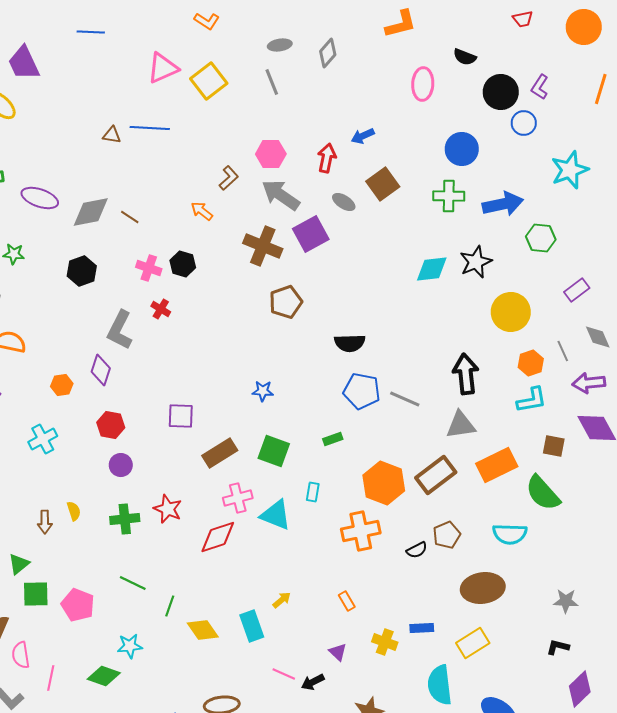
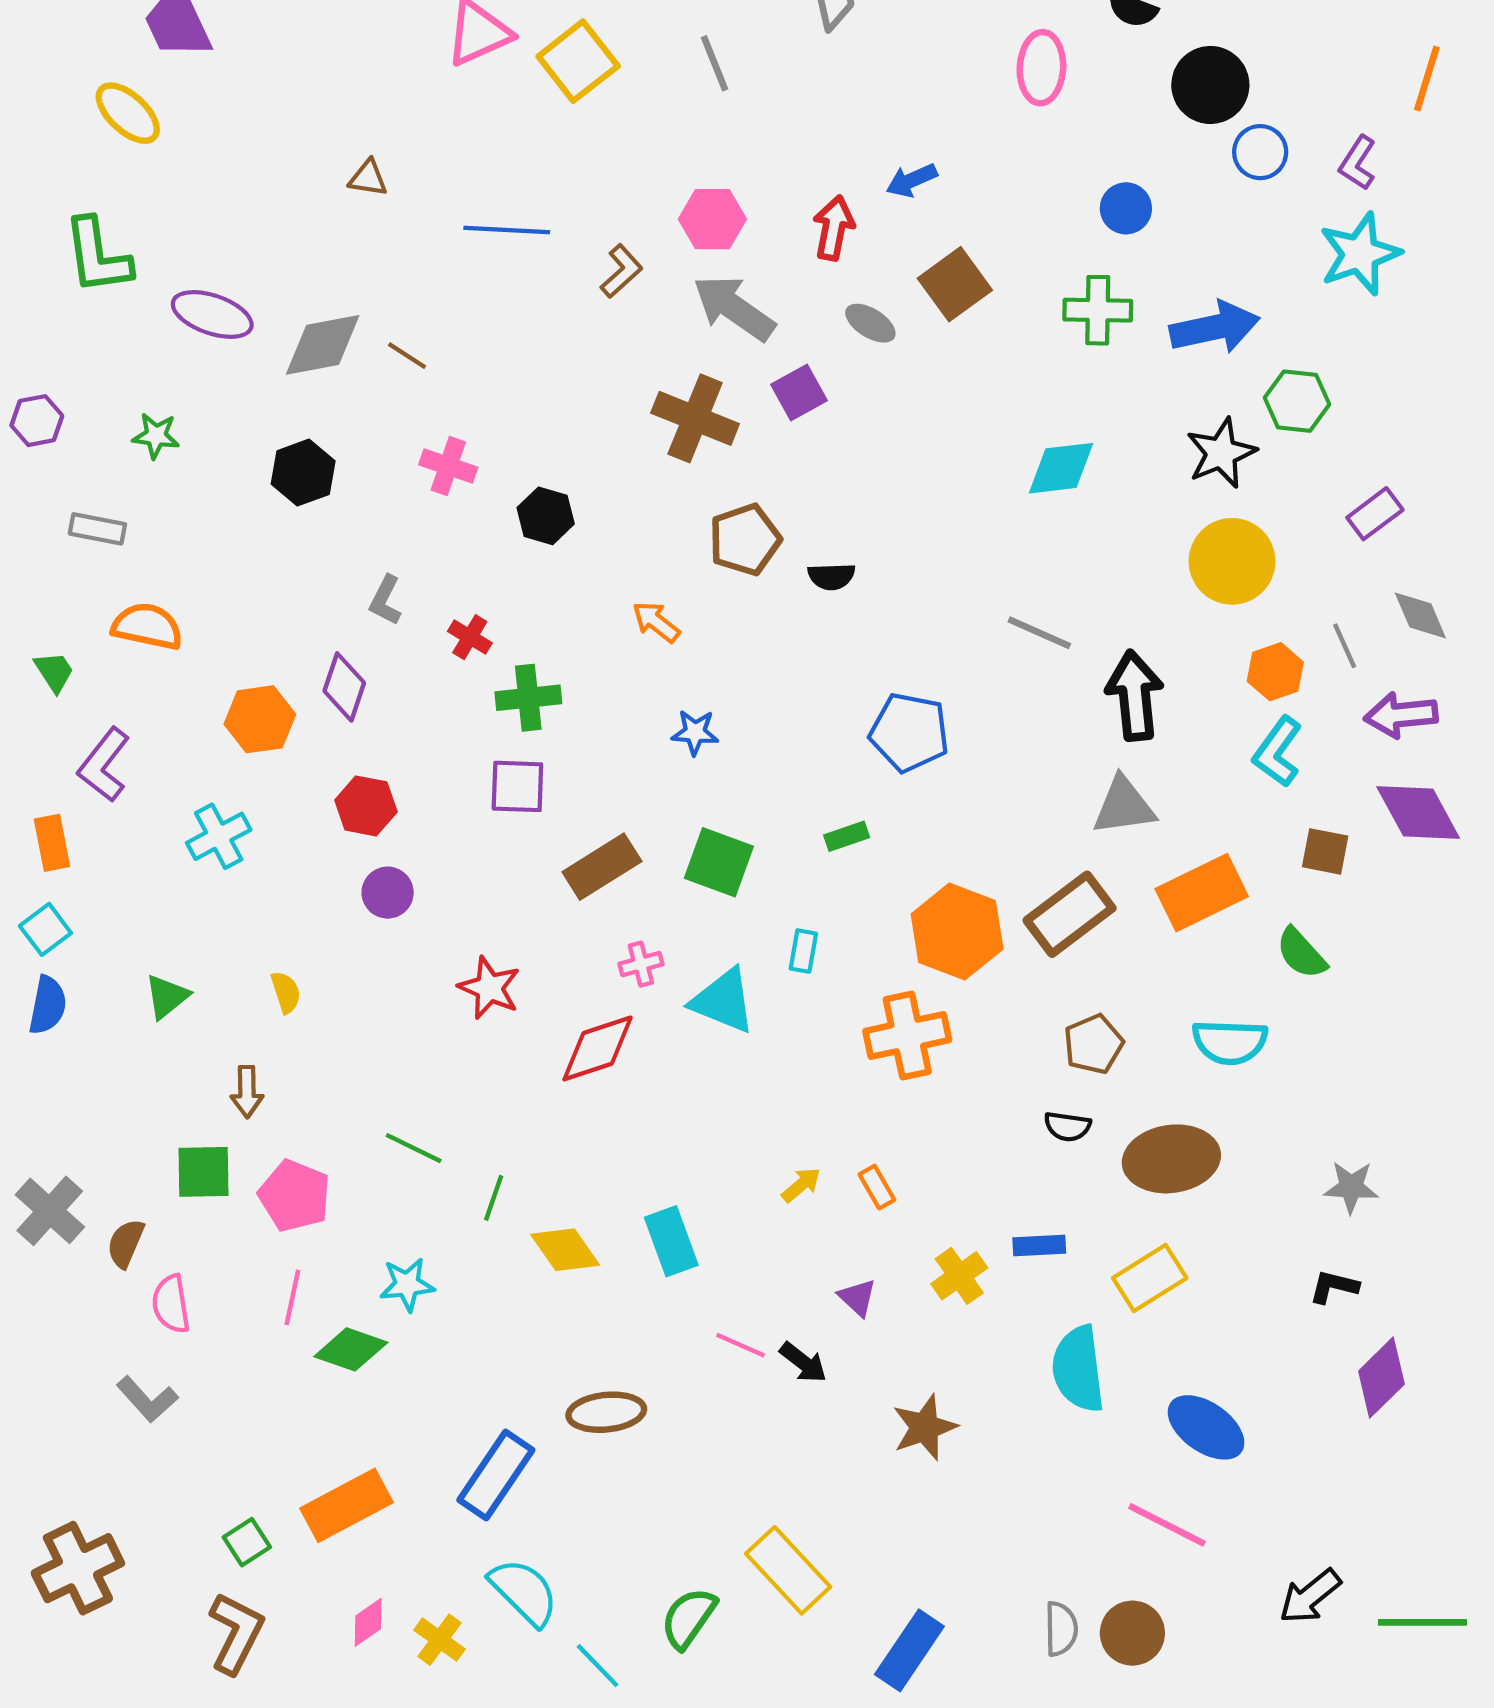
purple L-shape: (540, 87) -> (1358, 163), moved
blue line: (150, 128) -> (507, 230), moved
blue circle: (462, 149) -> (1126, 208), size x0.7
orange arrow: (202, 211) -> (656, 622), moved
purple square: (311, 234) -> (799, 392), size x0.7
black star: (476, 262) -> (1221, 453), moved
black hexagon: (183, 264) -> (546, 516), moved
red cross: (161, 309) -> (470, 637), moved
gray L-shape: (120, 330) -> (385, 600), size x0.6
black semicircle: (350, 343) -> (831, 576), moved, size x0.7
orange hexagon: (62, 385) -> (260, 719), size x1.4
gray line: (405, 399) -> (1039, 633), moved
cyan L-shape: (532, 400) -> (1277, 752), turned 136
green semicircle: (543, 493) -> (1301, 953), size x0.7
pink cross: (238, 498) -> (641, 964), size x0.7
green cross: (125, 519) -> (528, 698), moved
brown arrow: (45, 522) -> (247, 1092), moved
black semicircle: (417, 550) -> (1067, 1126), moved, turned 35
green triangle: (19, 564) -> (167, 997), moved
yellow arrow: (282, 600) -> (801, 1185), moved
yellow cross: (385, 642) -> (959, 1276), turned 35
pink line: (51, 678) -> (292, 1297), moved
black arrow: (313, 682) -> (803, 1362), turned -115

